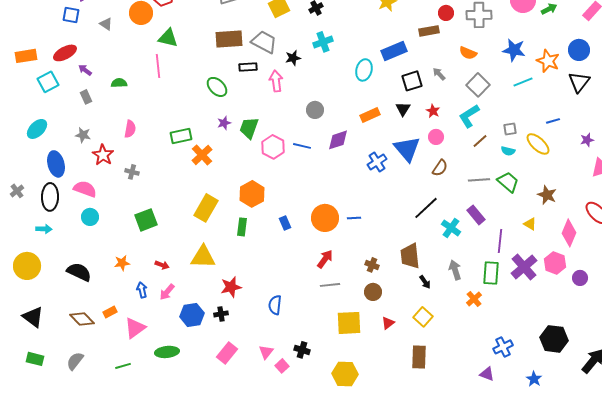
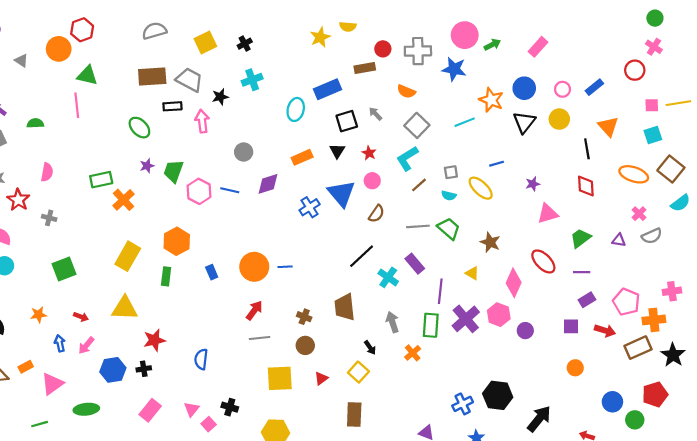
blue star: (514, 50) -> (454, 69), moved
black arrow: (425, 282) -> (370, 348), moved
blue cross: (503, 347) -> (463, 404), moved

